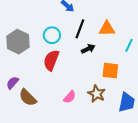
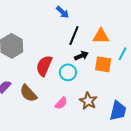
cyan circle: (52, 35) -> (68, 72), moved
orange square: (110, 71) -> (103, 64), moved
brown semicircle: (28, 98) -> (28, 93), moved

